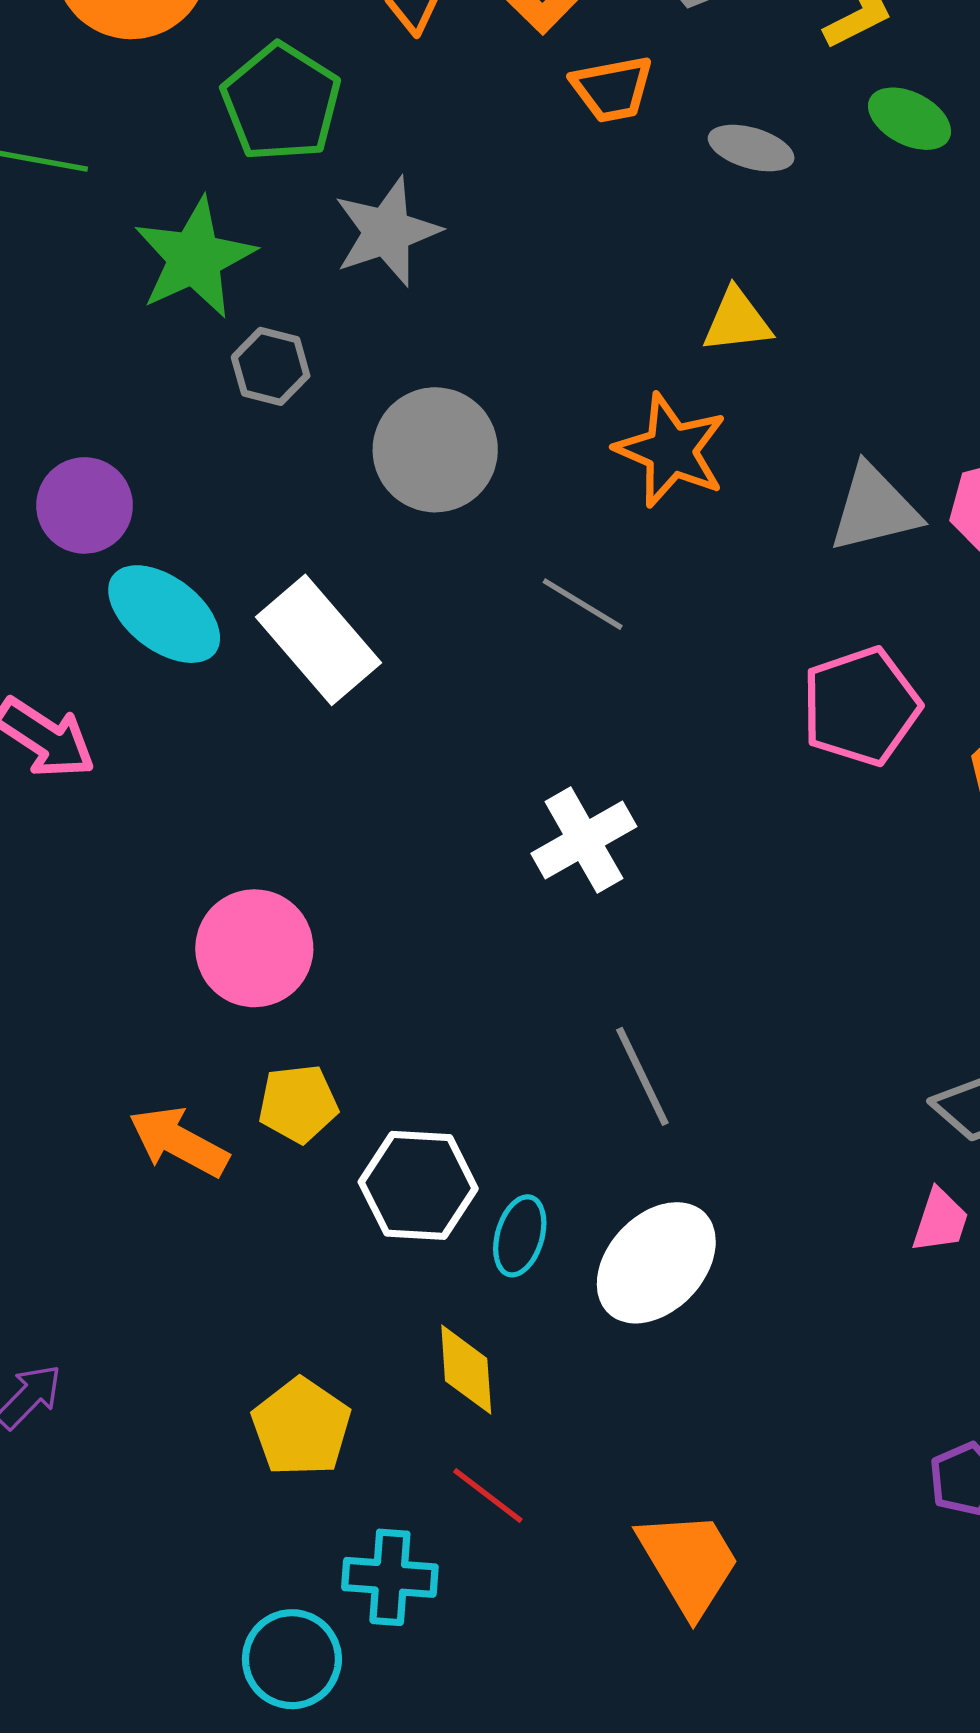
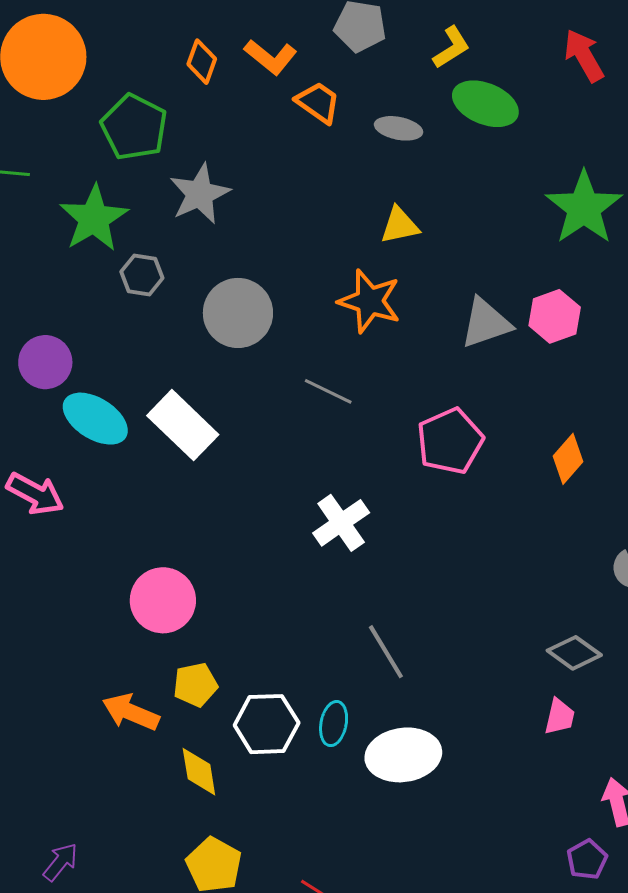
orange trapezoid: (612, 89) -> (318, 102), turned -129
green ellipse: (909, 119) -> (485, 104), size x1.4
pink pentagon: (861, 706) -> (450, 441), moved
cyan ellipse: (520, 1236) -> (334, 724), moved
white ellipse: (656, 1263) -> (403, 755), turned 44
yellow diamond: (466, 1370) -> (199, 772), moved

